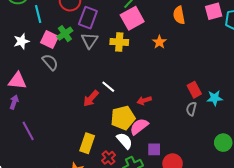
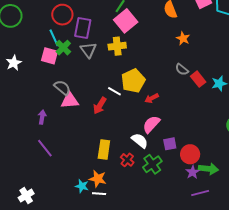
cyan line: (38, 14) -> (54, 38), moved
white star: (21, 41) -> (14, 63), moved
orange star: (159, 42) -> (183, 38), moved
gray semicircle: (50, 62) -> (62, 88), moved
pink triangle: (17, 81) -> (70, 100), moved
purple arrow: (14, 102) -> (42, 117), moved
gray semicircle: (191, 109) -> (182, 69), moved, turned -56
yellow pentagon: (123, 118) -> (133, 81), moved

